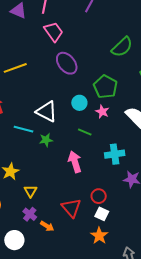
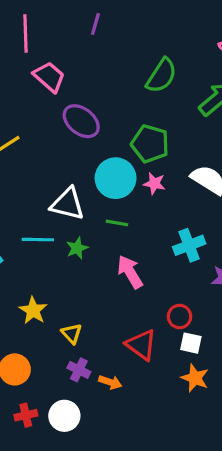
cyan circle: (79, 103) -> (116, 178), size x1.6
green line: (85, 132) -> (117, 223), moved

